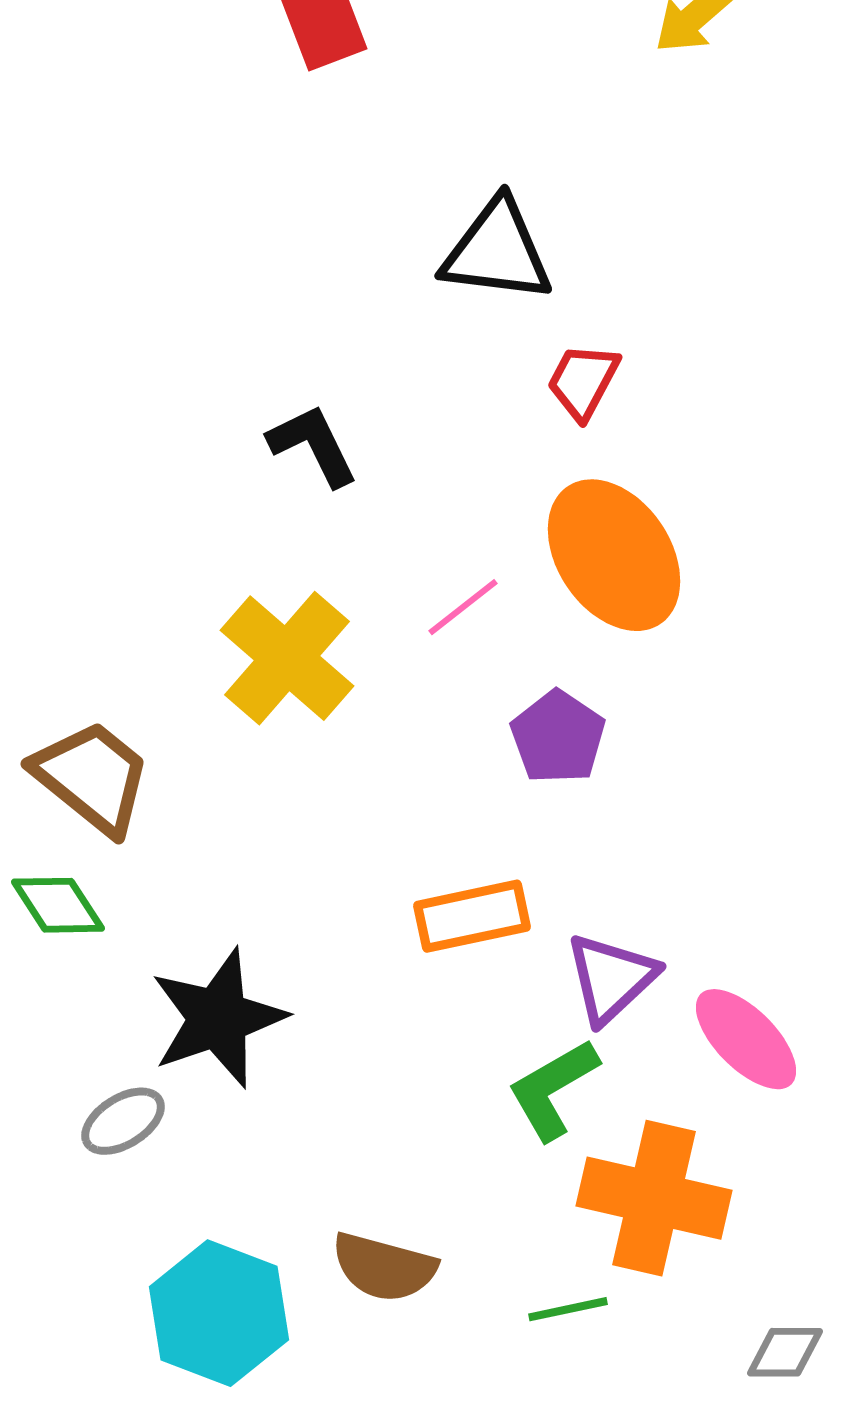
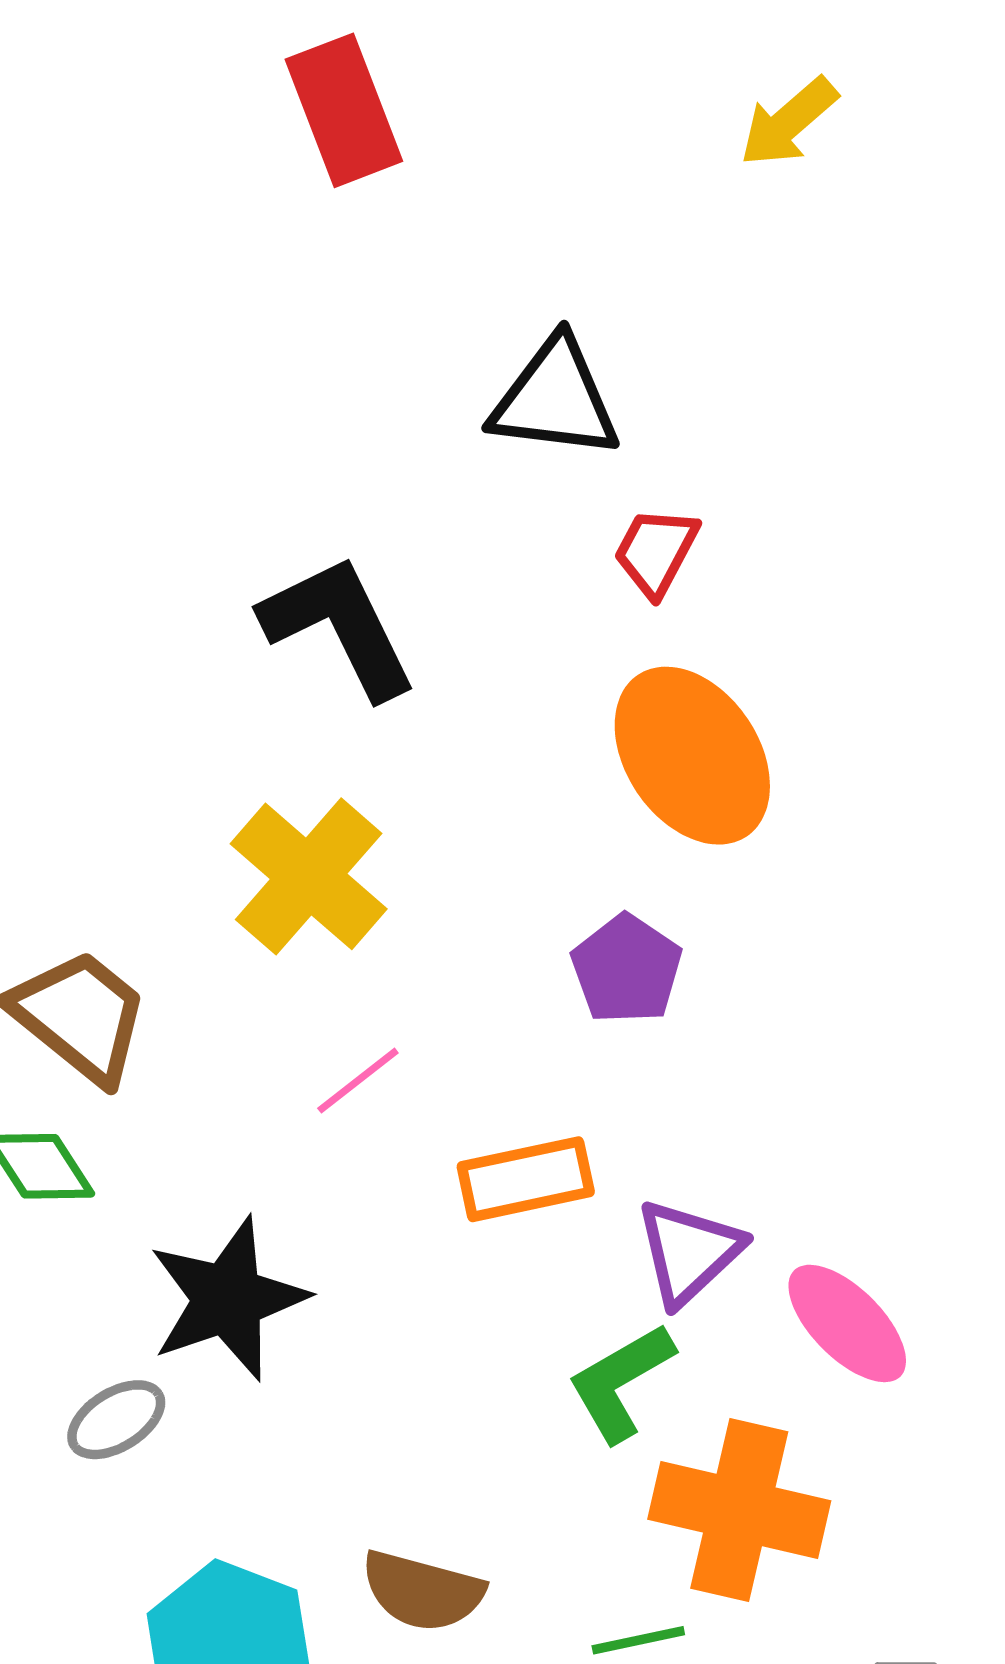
black L-shape: (313, 445) -> (339, 627), size x1.5
pink line: (463, 607) -> (358, 1081), moved

